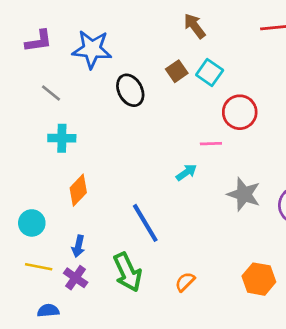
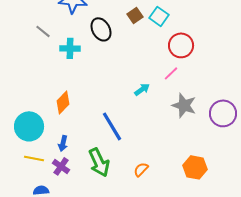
cyan cross: (62, 138) -> (70, 48), moved
pink line: (211, 144) -> (171, 73), moved, turned -42
cyan circle: (32, 223) -> (29, 126), size x1.5

